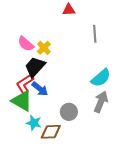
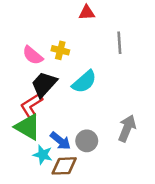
yellow cross: (44, 48) -> (60, 50), moved, turned -32
cyan semicircle: (101, 78) -> (84, 82), moved
blue arrow: (40, 89) -> (60, 141), moved

